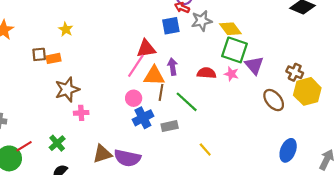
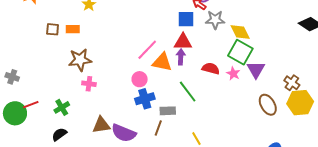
red triangle: (146, 49) -> (183, 42), moved
brown square: (39, 54) -> (53, 29), moved
brown line: (161, 92) -> (158, 128), moved

